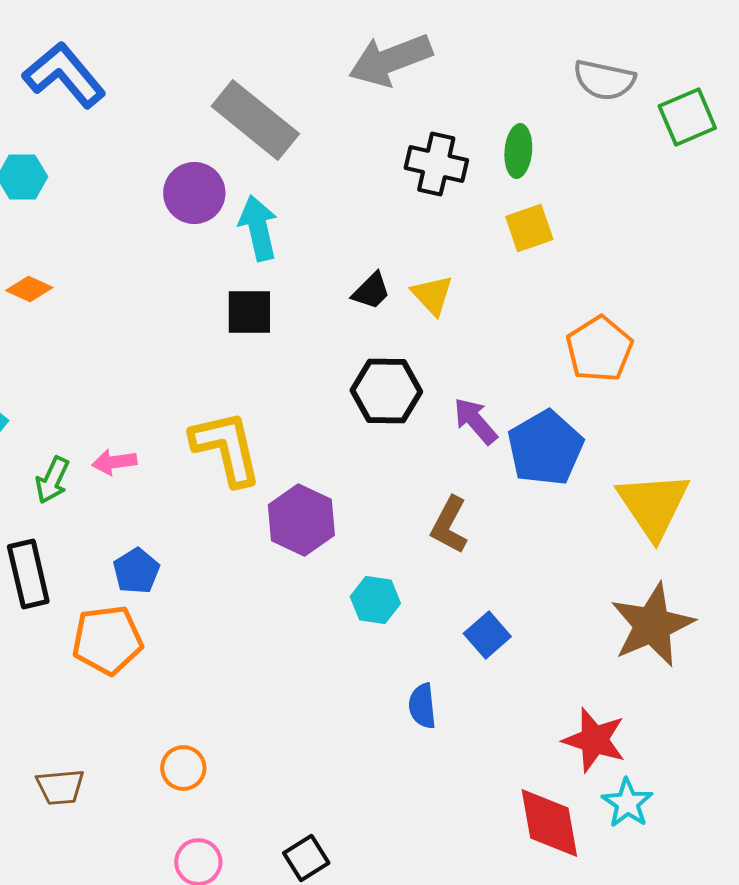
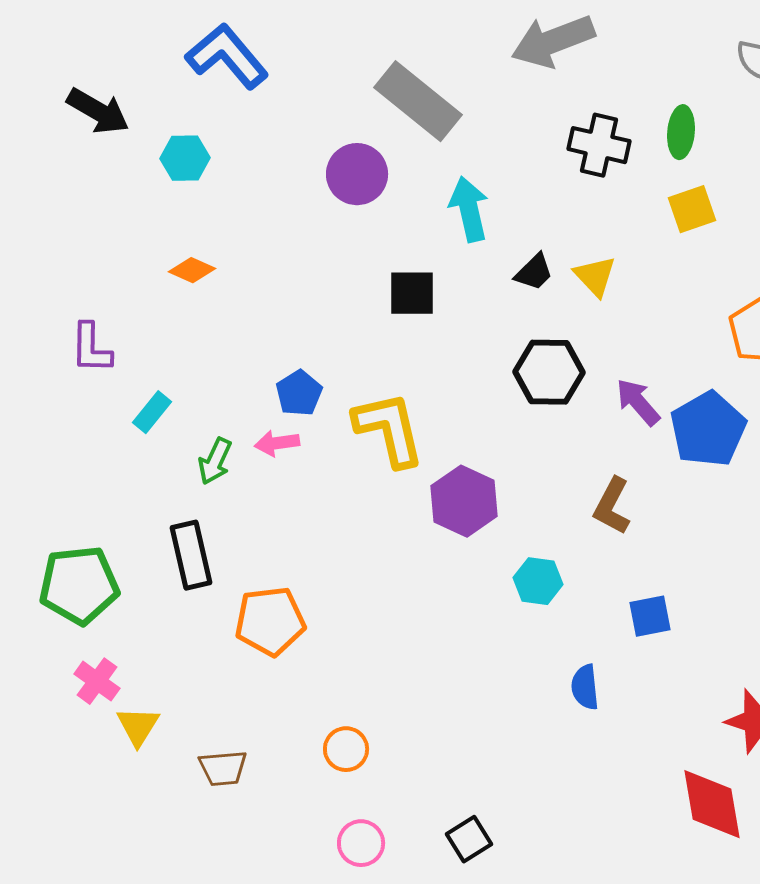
cyan arrow: (258, 228) -> (469, 209), moved
blue pentagon: (136, 571) -> (299, 393), moved
blue square: (487, 635) -> (650, 616), turned 30

